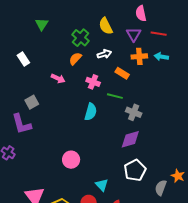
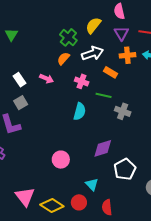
pink semicircle: (141, 13) -> (119, 11), moved
green triangle: (42, 24) -> (11, 35), moved
yellow semicircle: (106, 26) -> (93, 25), turned 66
white arrow: (104, 54) -> (92, 53), size x1.5
white rectangle: (23, 59) -> (20, 80), moved
purple diamond: (130, 139) -> (103, 148), moved

